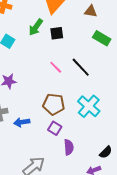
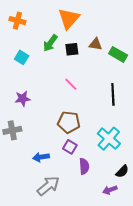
brown triangle: (91, 11) -> (95, 44), moved
black line: (81, 67) -> (113, 94), moved, turned 40
cyan cross: (89, 106) -> (109, 139), moved
blue arrow: (22, 122) -> (41, 157), moved

